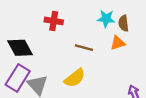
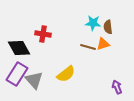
red cross: (54, 21) -> (43, 34), moved
brown line: (84, 48) -> (88, 47), moved

